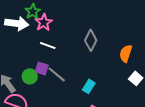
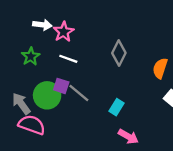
green star: (33, 11) -> (31, 57), moved
white arrow: (17, 23) -> (42, 25), moved, size x0.7
green circle: (30, 76) -> (47, 95), size x1.5

